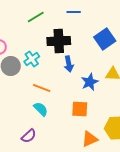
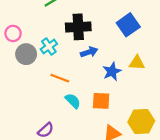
blue arrow: (69, 64) -> (89, 52), turned -98
cyan semicircle: (41, 109) -> (73, 101), moved

